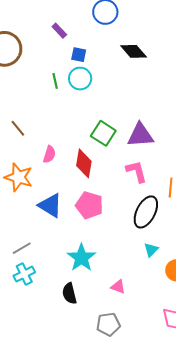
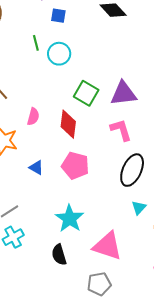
cyan circle: (80, 79) -> (59, 54), moved
blue triangle: (50, 205) -> (36, 168), size x0.6
pink triangle: (118, 287) -> (107, 246), size x2.0

